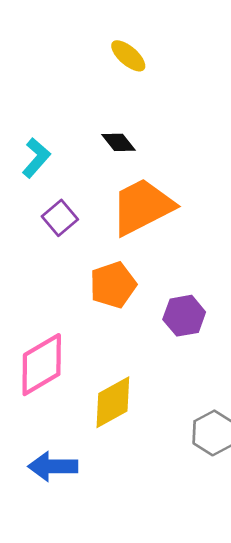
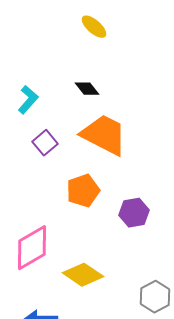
orange trapezoid: (142, 207) -> (104, 135), turned 54
yellow diamond: (113, 402) -> (83, 275), turned 63

